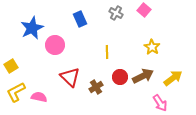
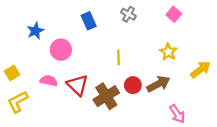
pink square: (144, 10) -> (174, 14), moved
blue star: (32, 28) -> (35, 31), size x0.7
yellow arrow: (173, 78) -> (200, 70), moved
brown cross: (96, 87) -> (106, 96), size x1.6
pink semicircle: (39, 97) -> (49, 81), moved

